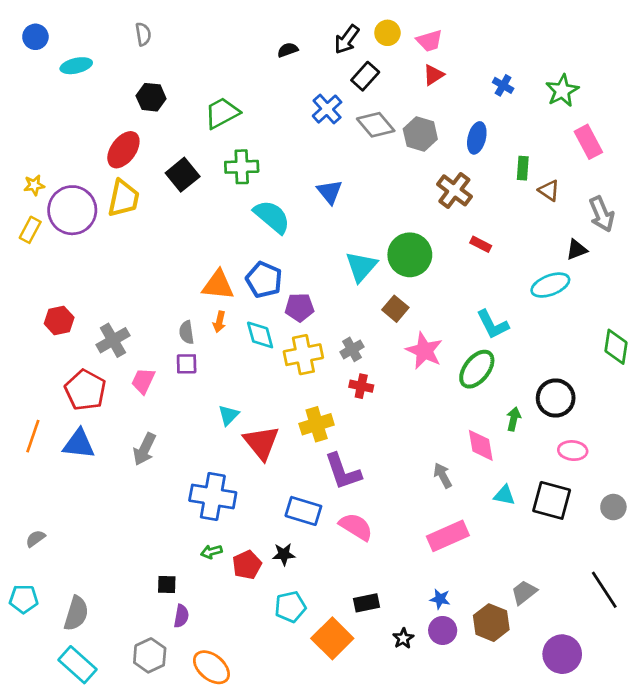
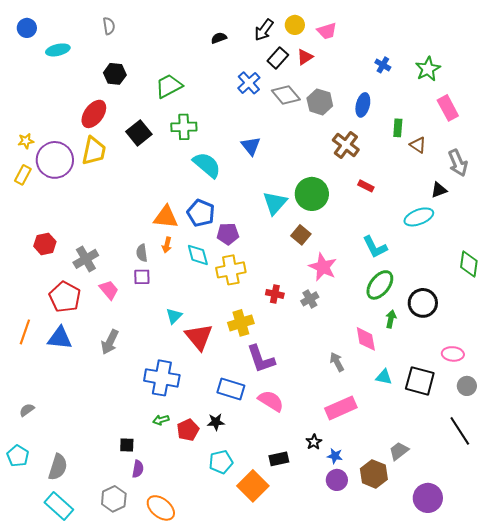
red triangle: (433, 75) -> (305, 57), moved
gray cross: (352, 349) -> (310, 299), moved
green ellipse: (477, 369) -> (380, 285), moved
pink trapezoid: (143, 381) -> (109, 290), turned 115
pink ellipse: (573, 451) -> (453, 354), moved
black line: (604, 590) -> (460, 431), moved
cyan pentagon: (24, 599) -> (18, 456), turned 30
black star: (403, 638) -> (314, 442), moved

